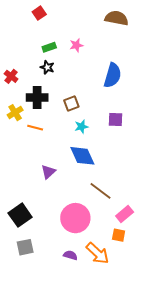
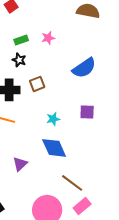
blue semicircle: (113, 75) -> (84, 68), turned 40
brown square: (71, 104) -> (37, 84), moved
pink rectangle: (125, 214) -> (82, 206), moved

